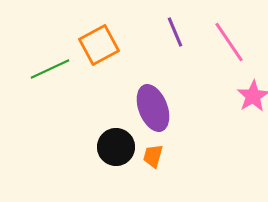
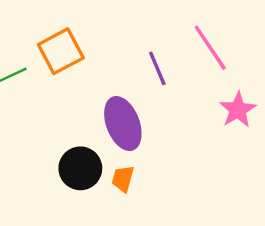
purple line: (175, 32) -> (157, 68), moved

